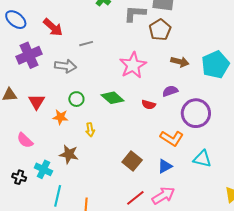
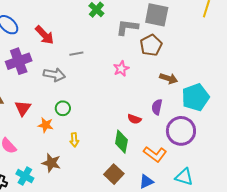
pink star: (133, 65) -> (121, 69), moved, size x0.6
cyan pentagon: (215, 65) -> (195, 97), moved
purple semicircle: (170, 91) -> (157, 107), turned -63
green diamond: (113, 98) -> (121, 142), moved, turned 55

